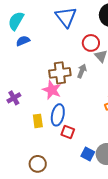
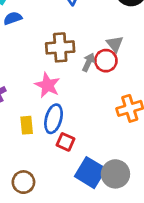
red circle: (91, 43) -> (106, 61), moved
brown cross: (60, 73) -> (60, 47), moved
blue square: (88, 154) -> (90, 173), size x1.6

